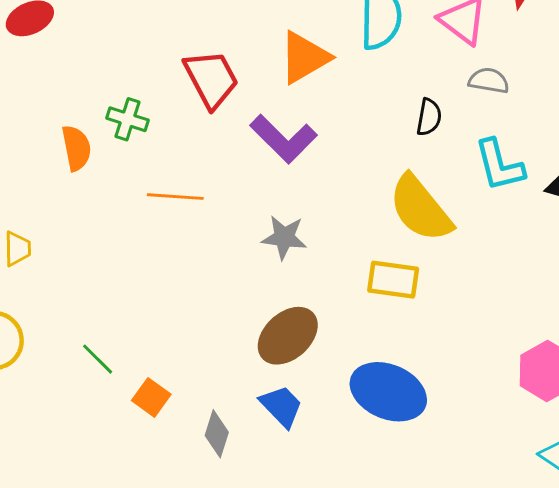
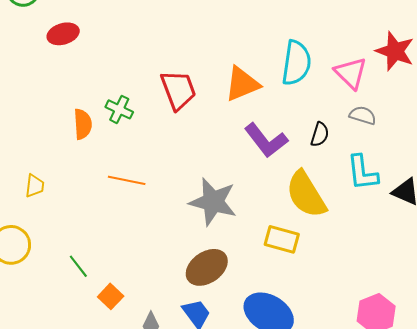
purple L-shape: (284, 139) -> (266, 140), moved
orange line: (175, 197) -> (127, 180), moved
gray star: (284, 237) -> (213, 202), size x1.6

